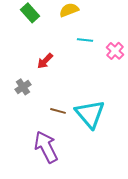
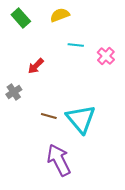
purple arrow: (46, 147) -> (59, 160), moved

